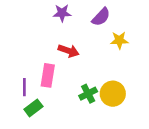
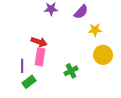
red arrow: (69, 51) -> (39, 42), moved
yellow circle: (113, 94) -> (103, 55), moved

